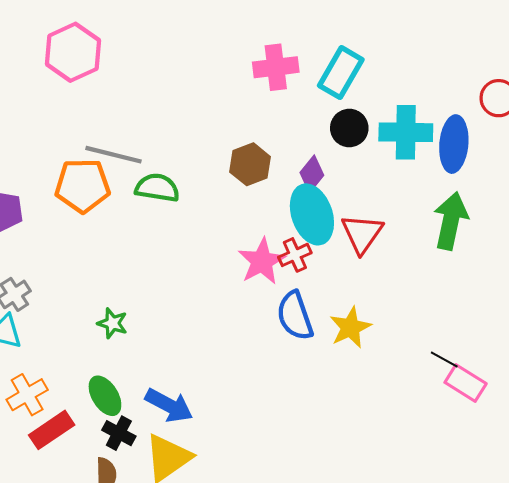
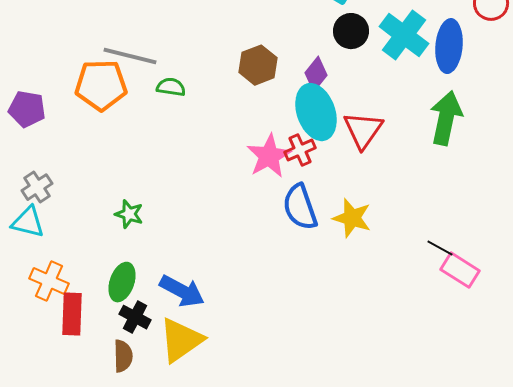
cyan cross: (406, 132) -> (404, 35), turned 36
green semicircle: (157, 188) -> (171, 87), size x0.7
yellow star: (350, 328) -> (352, 218), turned -30
orange cross: (27, 395) -> (49, 281), turned -36
green ellipse: (105, 396) -> (122, 282), turned 51
red rectangle: (52, 430) -> (72, 314), turned -54

